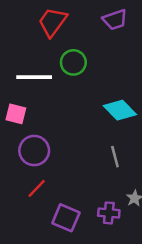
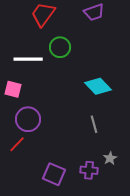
red line: (37, 188) -> (17, 144), moved

